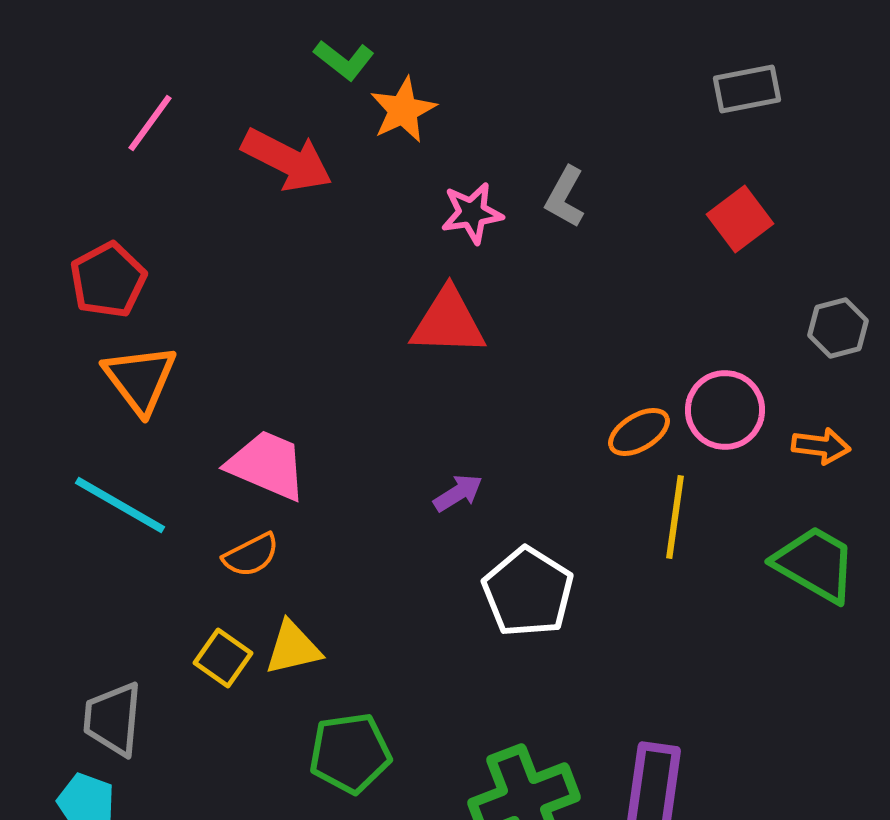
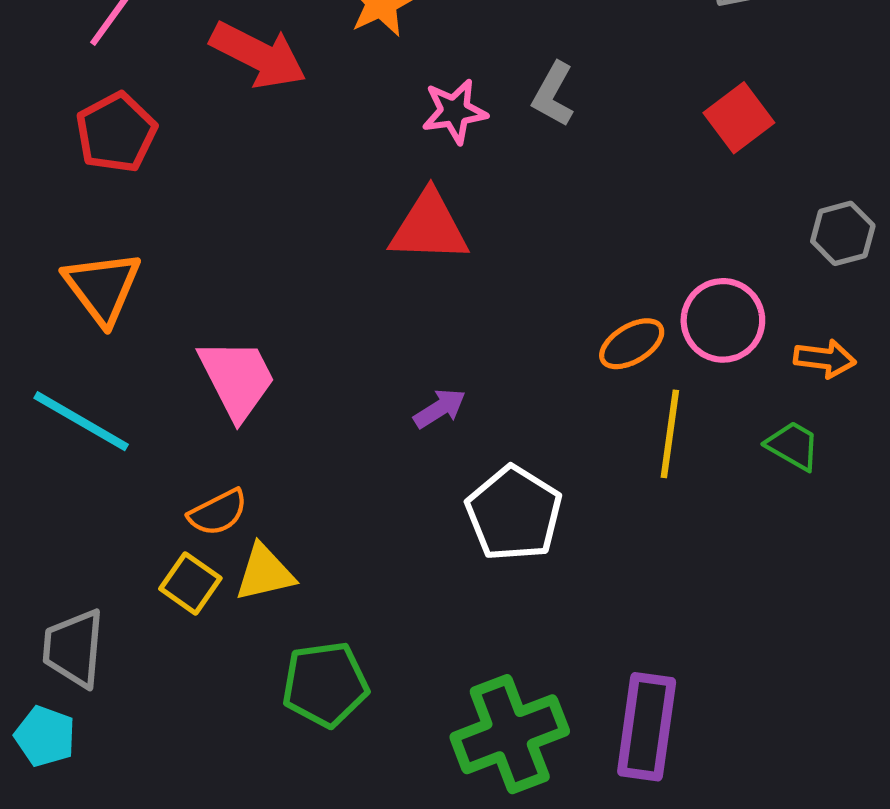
red pentagon: (108, 280) -> (116, 133), moved
pink trapezoid: (267, 465) -> (237, 379), turned 40
orange semicircle: (251, 555) -> (218, 512), moved
green trapezoid: (815, 564) -> (793, 446), moved, size x0.6

